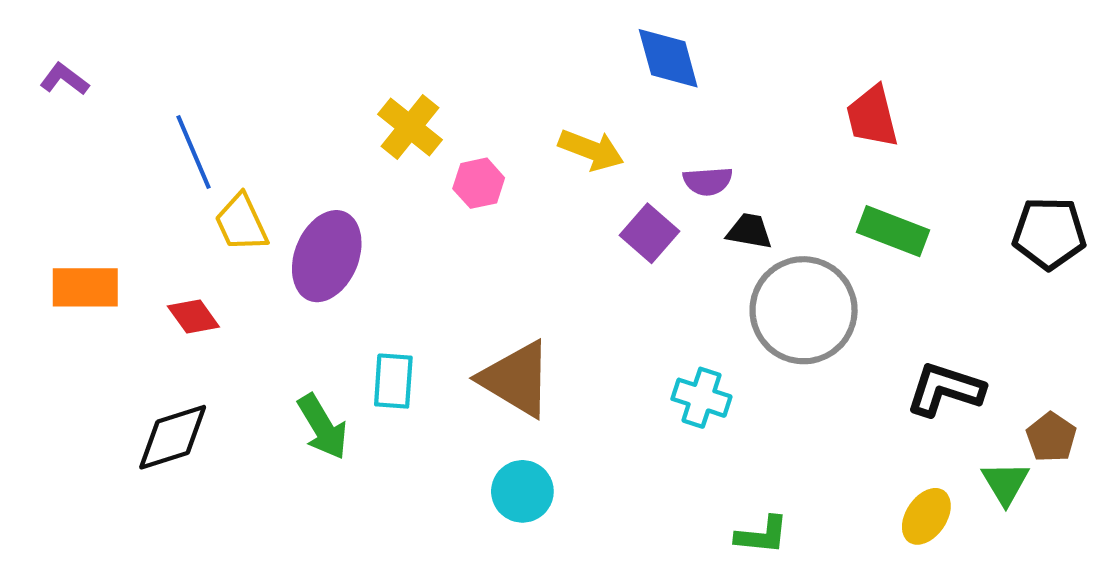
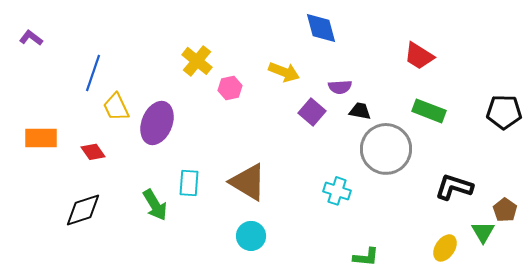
red trapezoid: (872, 117) -> (419, 56), turned -44
blue line: (193, 152) -> (93, 73), turned 42

